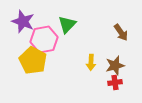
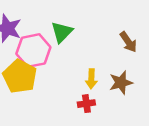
red cross: (115, 82) -> (86, 104), moved

